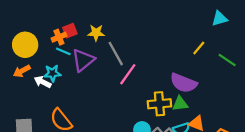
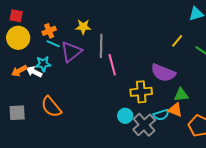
red square: (70, 31) -> (16, 16), moved, turned 32
gray line: (116, 54) -> (101, 46), turned 30
orange arrow: (22, 71) -> (19, 71), moved
pink line: (128, 74) -> (112, 65), turned -50
green triangle: (180, 104) -> (181, 95), moved

